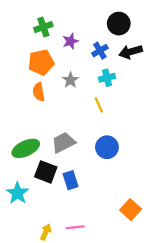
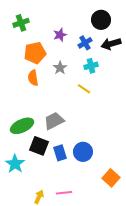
green cross: (43, 27) -> (21, 23), moved
yellow line: (99, 105) -> (84, 89), turned -32
blue circle: (107, 147) -> (83, 152), moved

